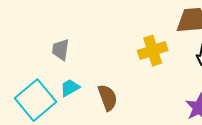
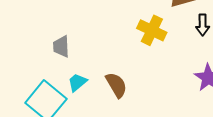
yellow cross: (153, 51) -> (152, 30), turned -36

